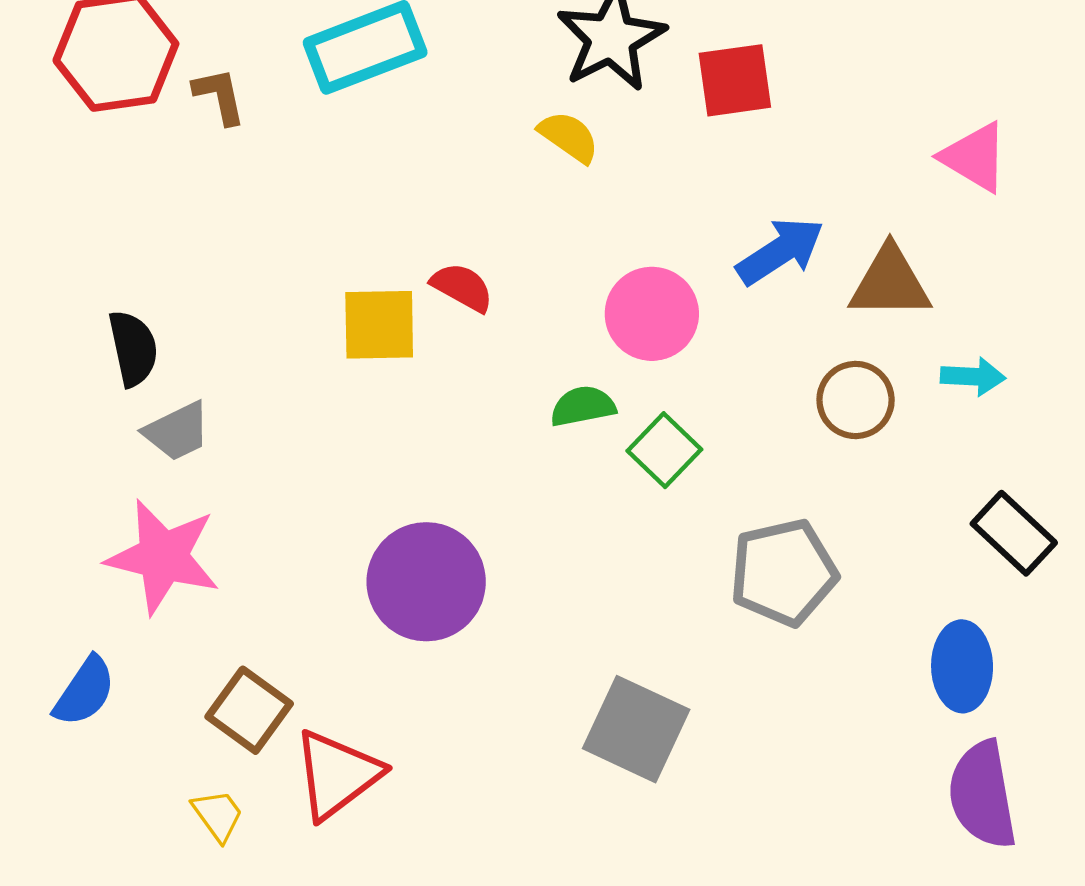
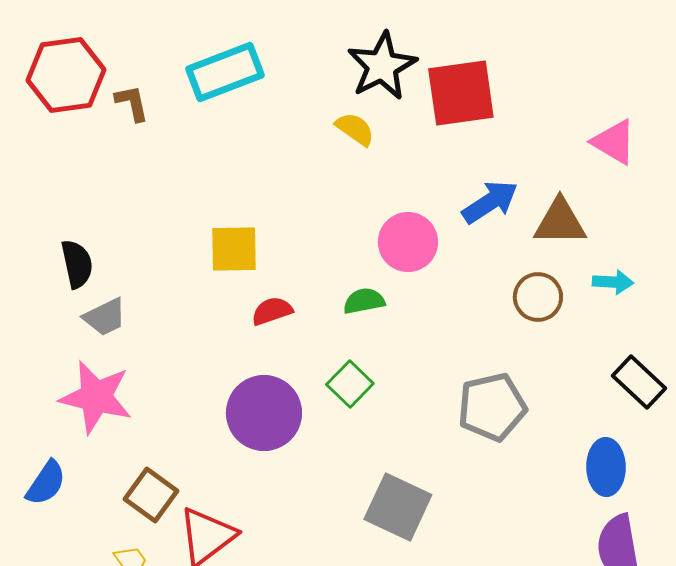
red square: (735, 80) -> (461, 93), size x1.4
red semicircle: (462, 287) -> (272, 311), moved, turned -48
green square: (664, 450) -> (350, 384), moved

